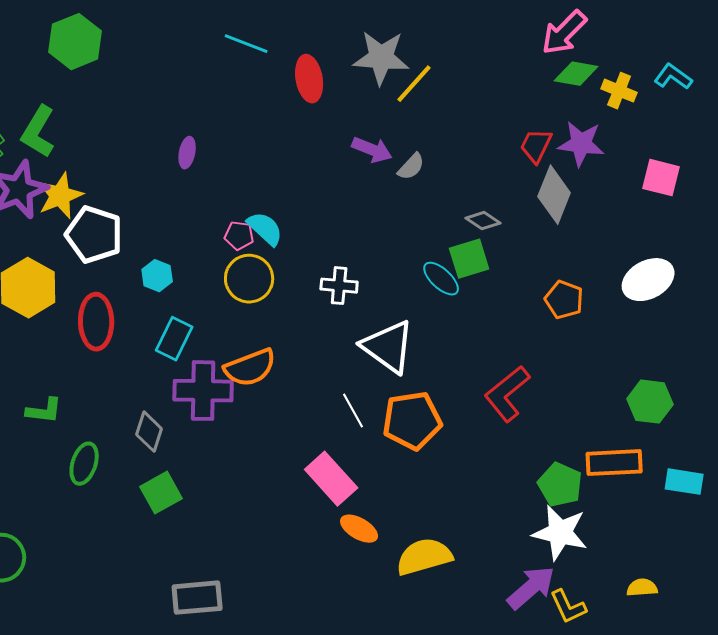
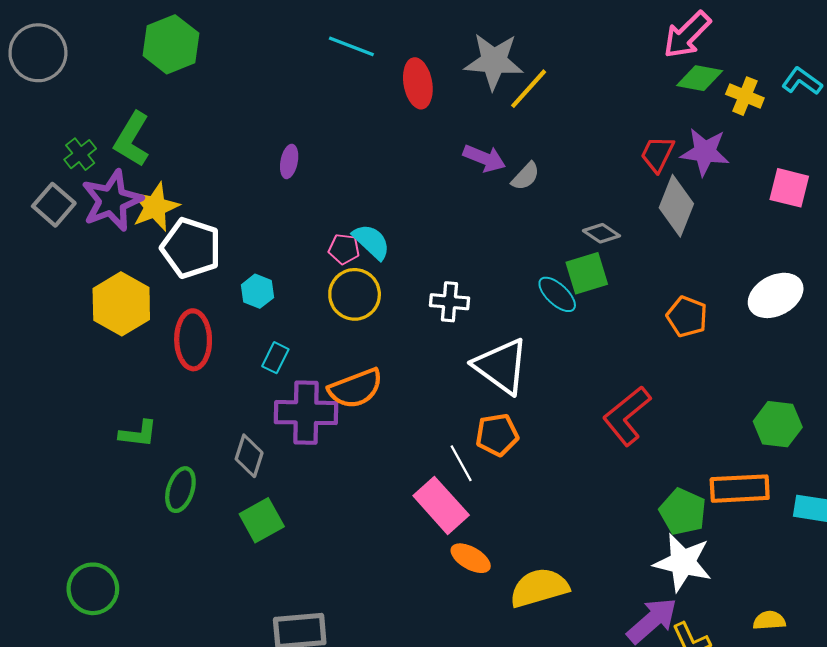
cyan rectangle: (174, 339) -> (275, 358), size x0.7
white line: (353, 411) -> (461, 463), moved
orange pentagon: (412, 421) -> (497, 435), moved, size x0.7

